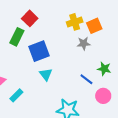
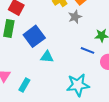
cyan triangle: (46, 74) -> (47, 57), turned -32

